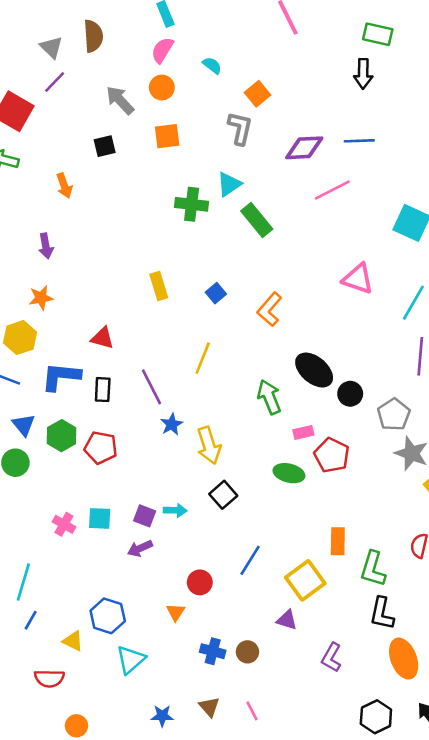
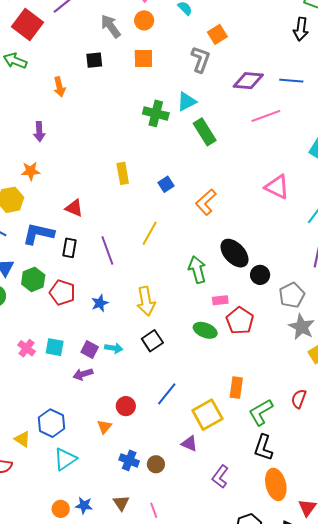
blue star: (172, 424) -> (100, 303), moved
green L-shape: (373, 569) -> (261, 412), turned 36
orange circle: (76, 726) -> (61, 509), moved

